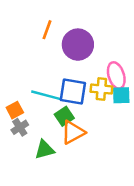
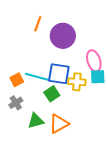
yellow cross: (101, 89) -> (77, 82), moved
orange square: (15, 110) -> (17, 80), moved
orange triangle: (73, 132) -> (59, 124), moved

